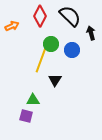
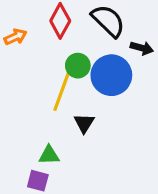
black arrow: (91, 33) -> (142, 48), turned 120
blue circle: (72, 50) -> (111, 75), size x1.6

